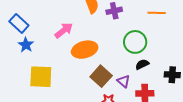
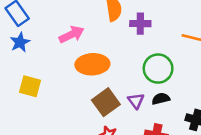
yellow square: (41, 77) -> (30, 86), size x0.7
purple triangle: (124, 81) -> (136, 101), moved

